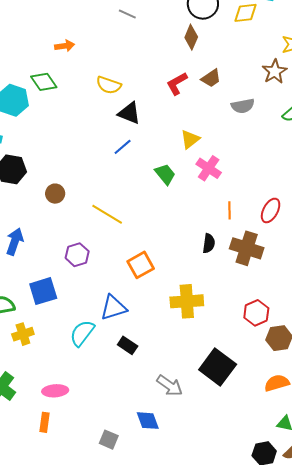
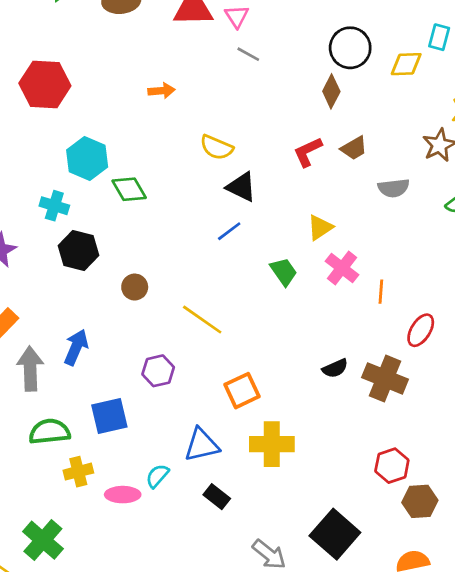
green diamond: (44, 82) -> (129, 189), moved
orange line: (229, 210) -> (381, 292), moved
black semicircle: (209, 243) -> (335, 368), turned 54
yellow cross: (187, 301) -> (272, 444), moved
cyan semicircle: (82, 333) -> (157, 476), size x0.7
pink ellipse: (55, 391) -> (123, 495), moved

